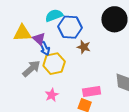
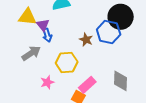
blue hexagon: (70, 27) -> (109, 32), moved
yellow hexagon: (54, 64) -> (67, 62), moved
pink rectangle: (92, 92) -> (87, 85), turned -42

